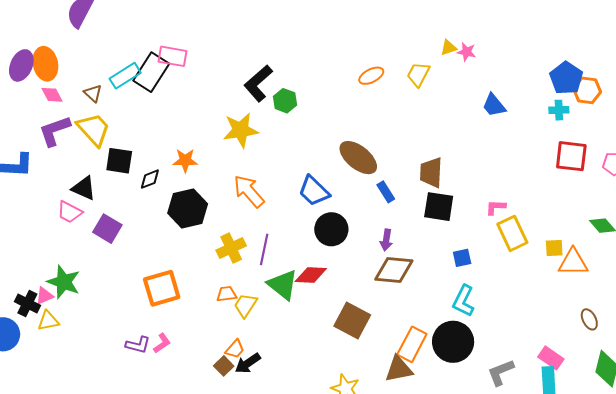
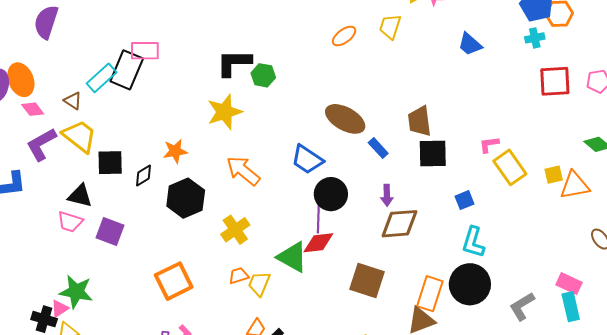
black L-shape: (258, 83) -> (234, 63), turned 51
purple line: (264, 249) -> (318, 217), moved

